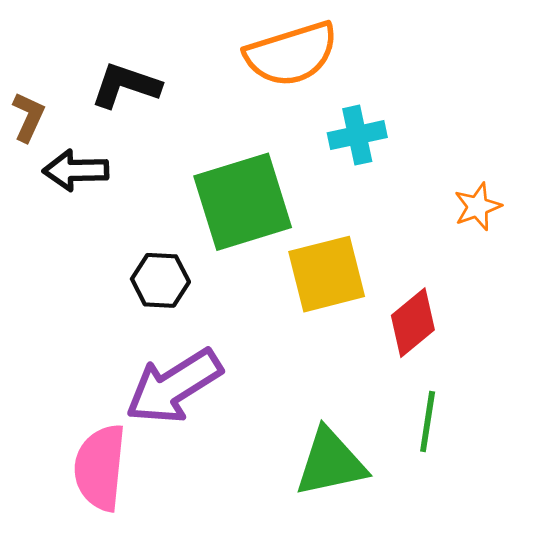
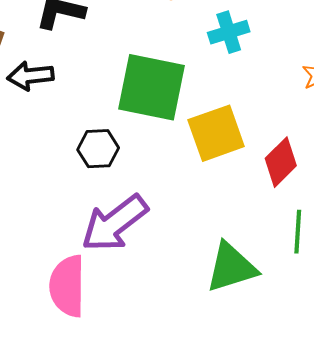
green square: (243, 202) -> (151, 87), turned 34

